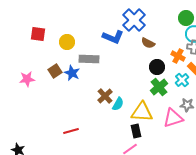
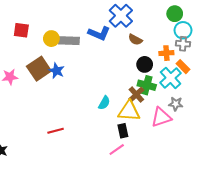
orange cross: (178, 56) -> (166, 53), turned -32
gray rectangle: (89, 59) -> (69, 41), moved
brown square: (55, 71) -> (39, 69), size x1.6
cyan cross: (182, 80) -> (171, 78), size x1.5
green cross: (159, 87) -> (147, 85), turned -36
brown cross: (105, 96) -> (136, 95), moved

